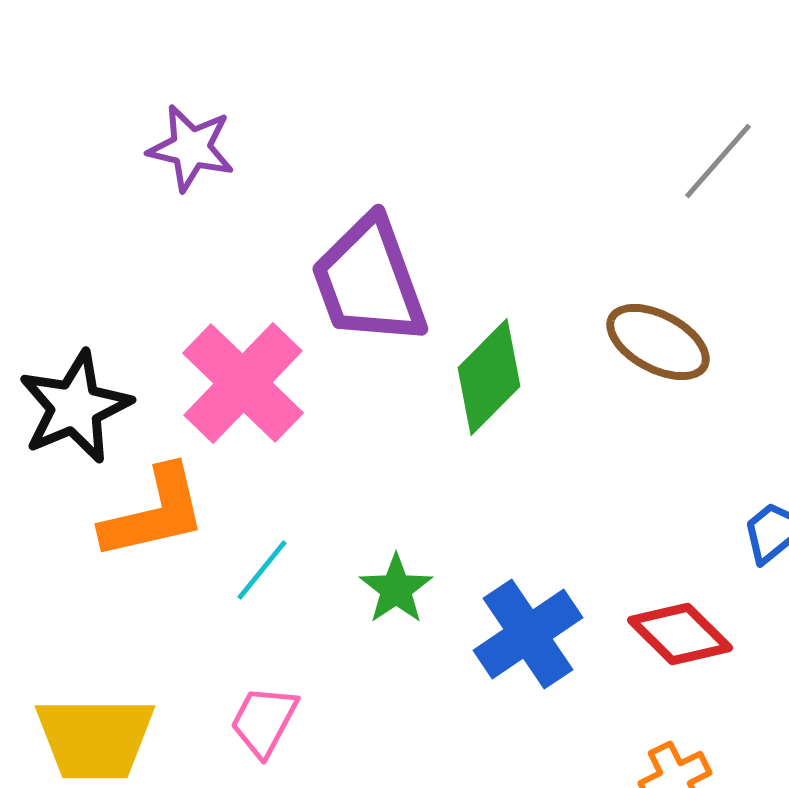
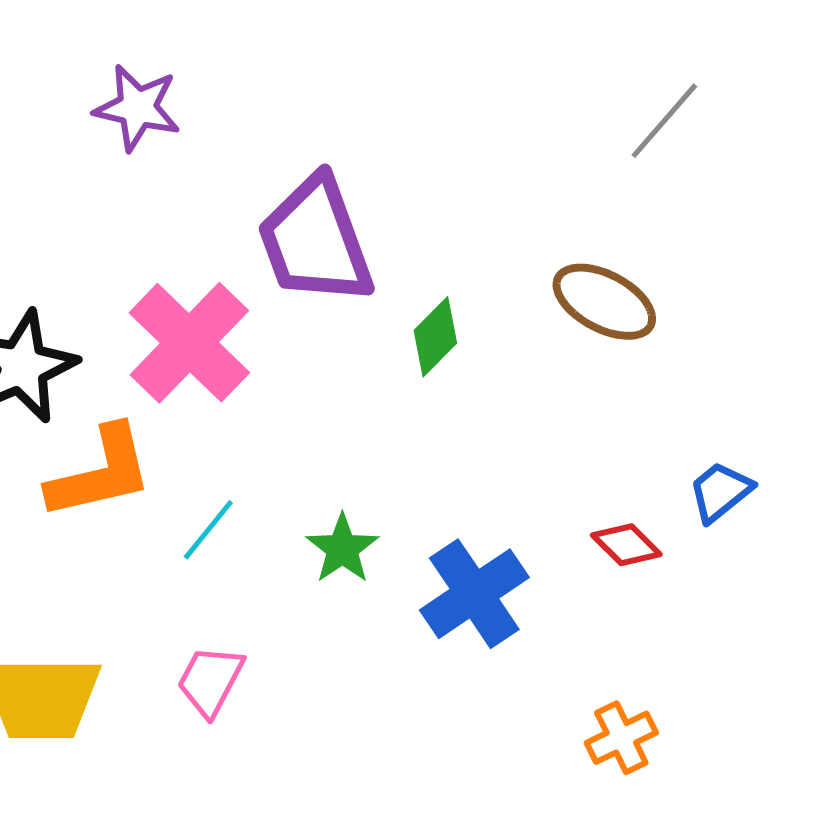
green diamond: (489, 377) -> (435, 337), size x0.7
red diamond: (680, 634) -> (626, 545), moved, size x0.7

